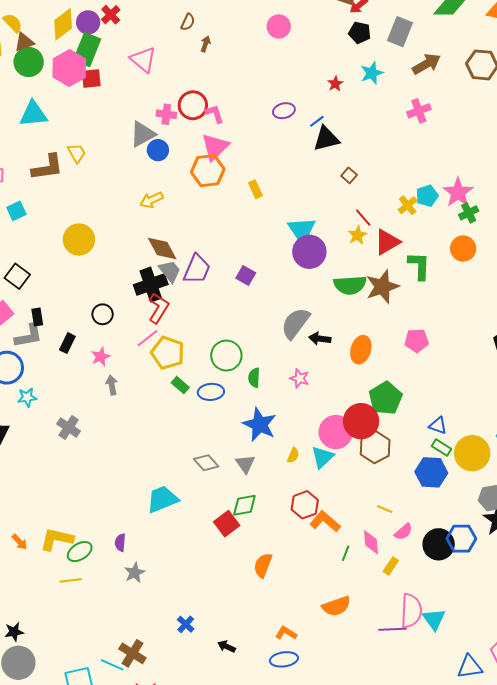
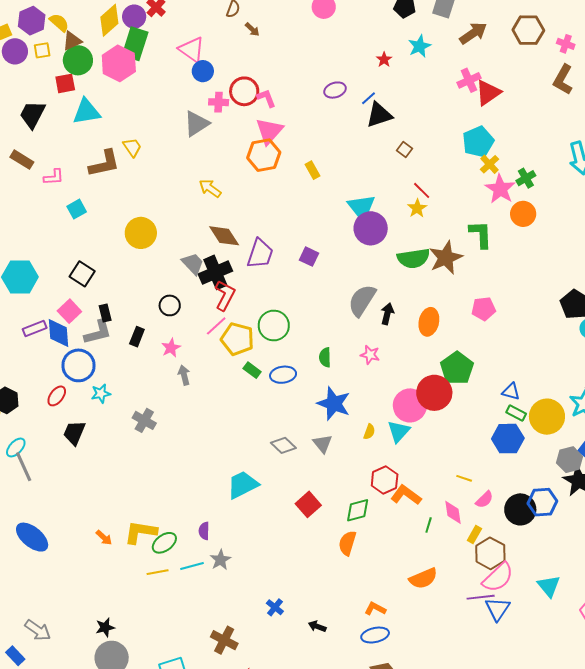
brown arrow: (206, 44) -> (252, 29), turned 119
red square: (91, 79) -> (65, 83), moved
blue circle: (158, 150) -> (203, 71), moved
pink star: (458, 193) -> (500, 189), moved
cyan pentagon: (427, 196) -> (478, 142), moved, size x1.4
yellow arrow: (152, 200) -> (210, 188), turned 65
yellow cross: (408, 205) -> (490, 164), moved
red triangle: (387, 242) -> (488, 93), moved
gray trapezoid: (170, 271) -> (193, 264), moved
black arrow: (320, 339) -> (387, 314), turned 100
green circle: (226, 356) -> (274, 326), moved
brown hexagon: (375, 447) -> (490, 553), moved
green diamond: (244, 505) -> (358, 510), moved
pink semicircle: (411, 611) -> (498, 577), turned 48
cyan triangle: (434, 619) -> (549, 586), moved
cyan line: (112, 665) -> (192, 566), moved, turned -35
blue triangle: (470, 667) -> (498, 609), moved, turned -44

